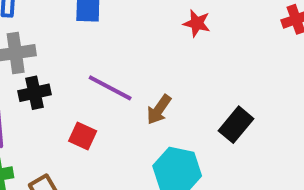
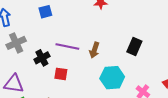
black cross: (35, 93) -> (42, 58), moved

